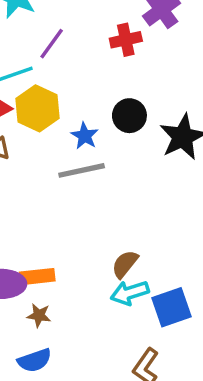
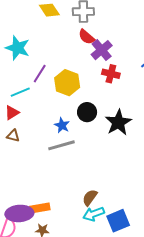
red cross: (126, 40) -> (111, 74), moved, turned 30
yellow hexagon: (38, 108) -> (67, 83), moved

